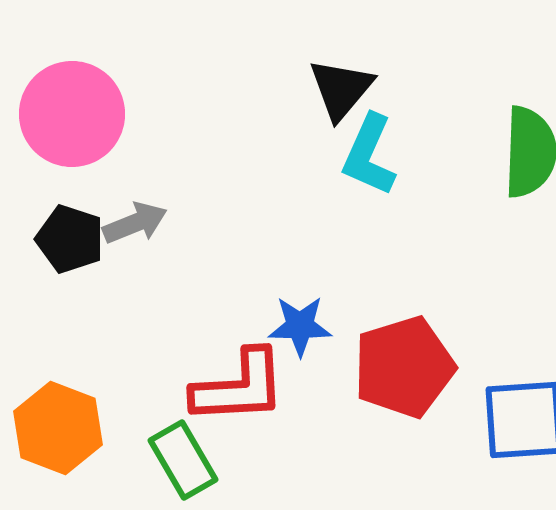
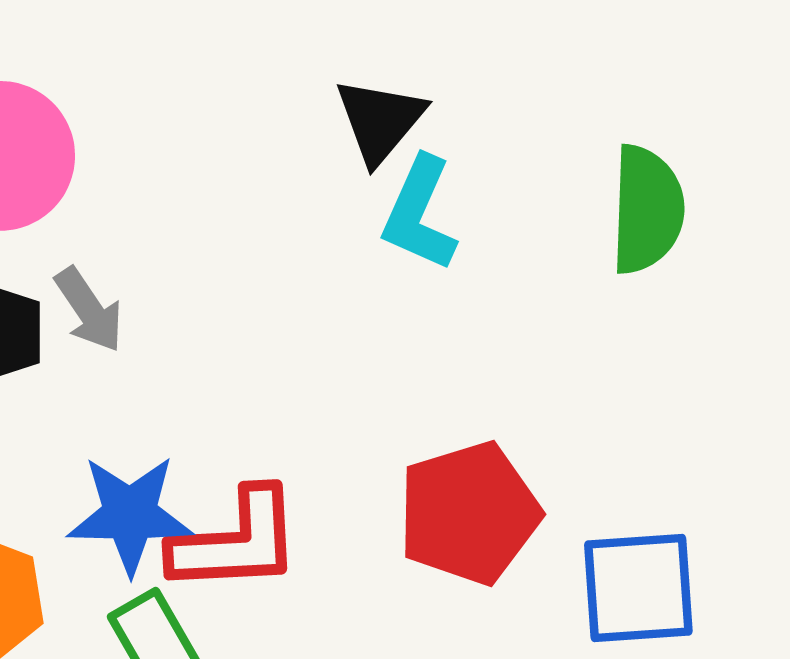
gray arrow: (135, 223) -> (89, 310), turned 78
blue star: (300, 326) -> (130, 515), moved, size x1.4

